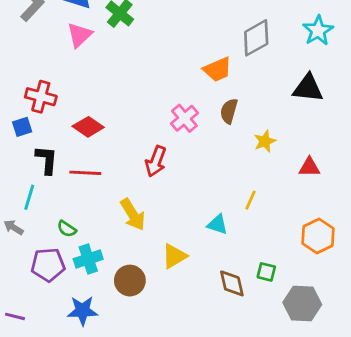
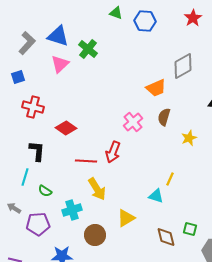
blue square: (22, 127) -> (18, 77), moved
red line: (85, 173) -> (86, 161), moved
yellow line: (250, 200) -> (170, 179), moved
gray arrow: (14, 227) -> (14, 208), moved
green semicircle: (67, 229) -> (45, 191), moved
cyan cross: (88, 259) -> (72, 210), moved

